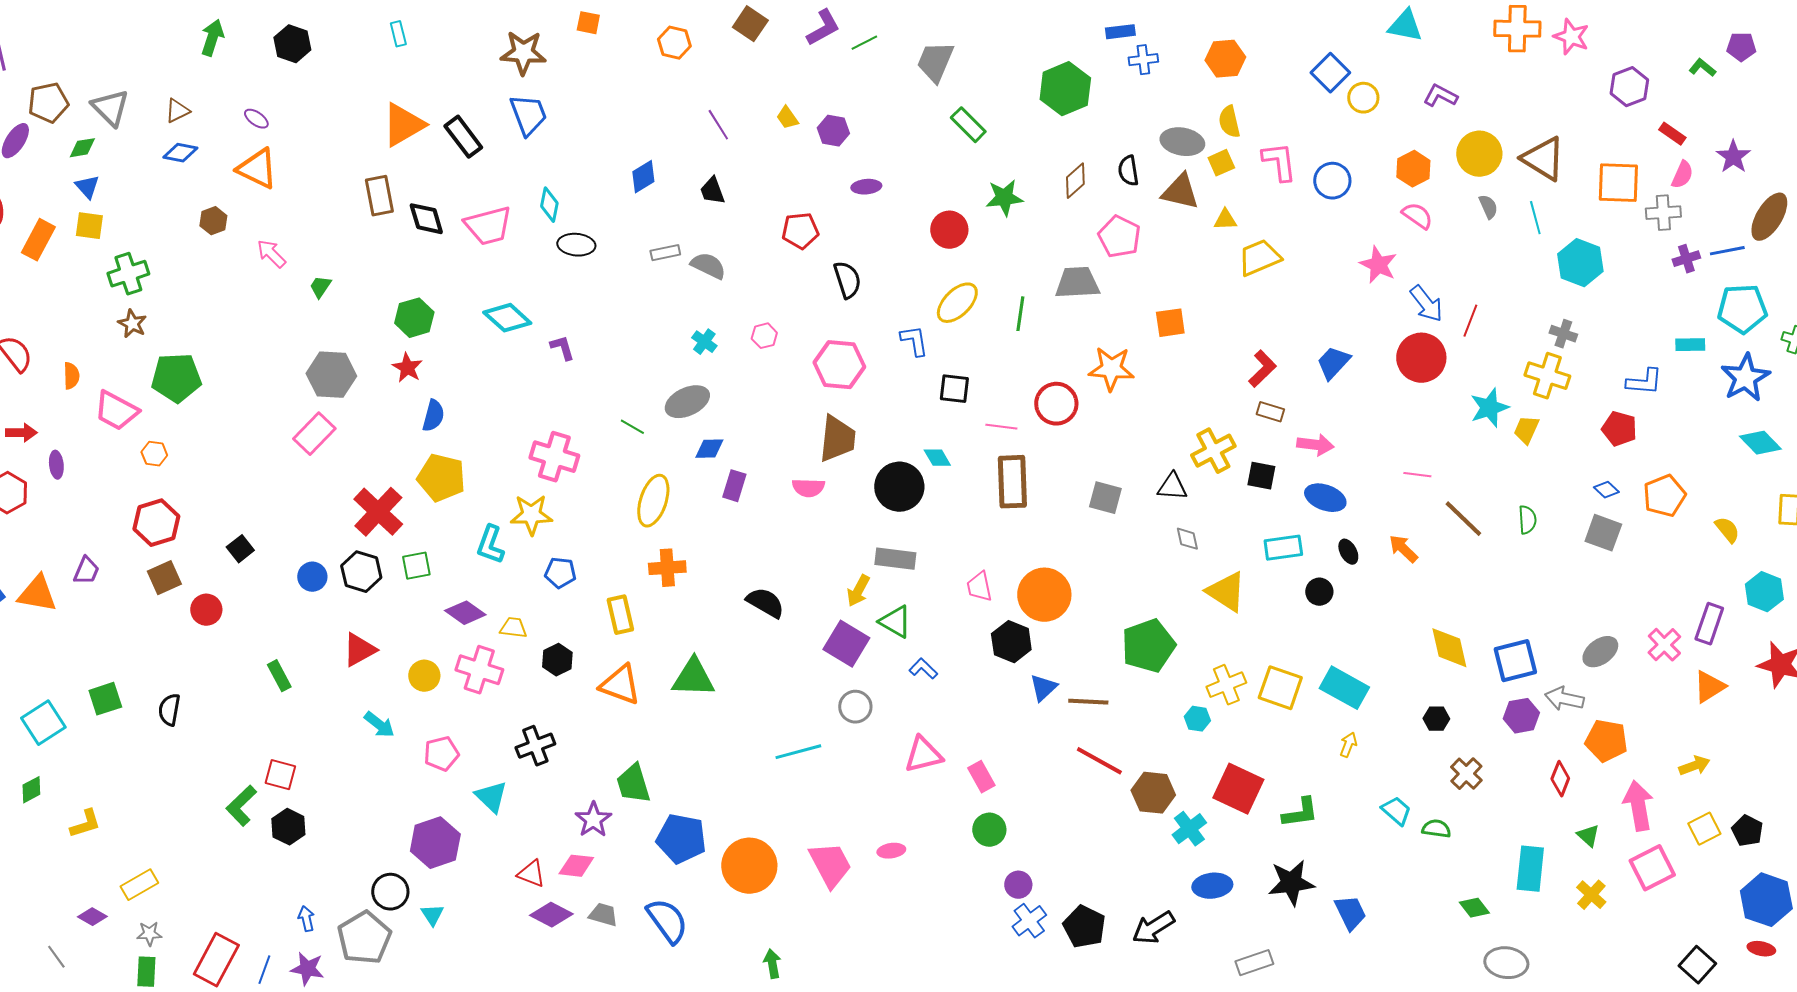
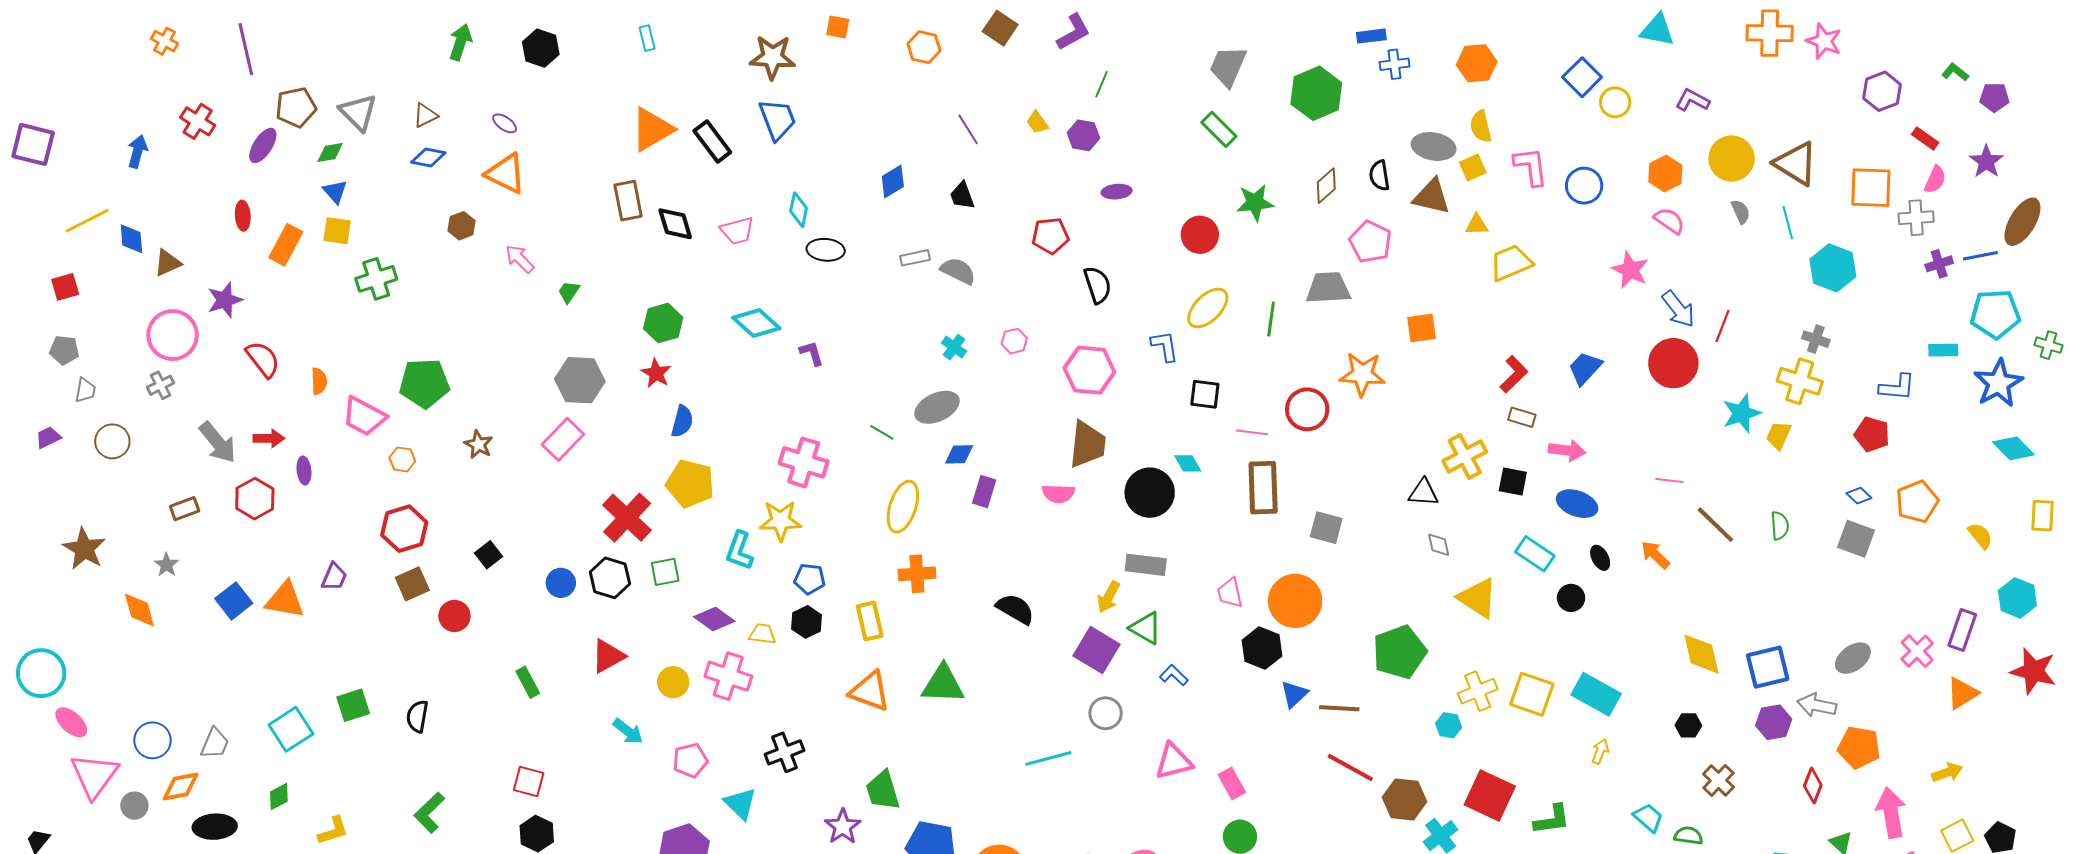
green line: (864, 43) -> (1102, 84), moved, turned -40
purple pentagon: (1741, 47) -> (1994, 97), moved
gray trapezoid: (935, 62) -> (1228, 66), moved
pink trapezoid: (488, 226) -> (737, 231), size x0.7
brown star: (132, 324) -> (479, 444), moved
gray square: (1105, 498) -> (1326, 528), moved
cyan rectangle: (1283, 548) -> (1535, 554), turned 42
black hexagon: (557, 660) -> (807, 622), moved
green L-shape: (241, 806) -> (429, 813), moved

